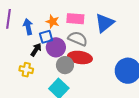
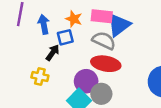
blue triangle: (105, 23) -> (119, 25), moved
purple circle: (56, 47) -> (86, 81), moved
gray circle: (65, 65) -> (101, 94), moved

